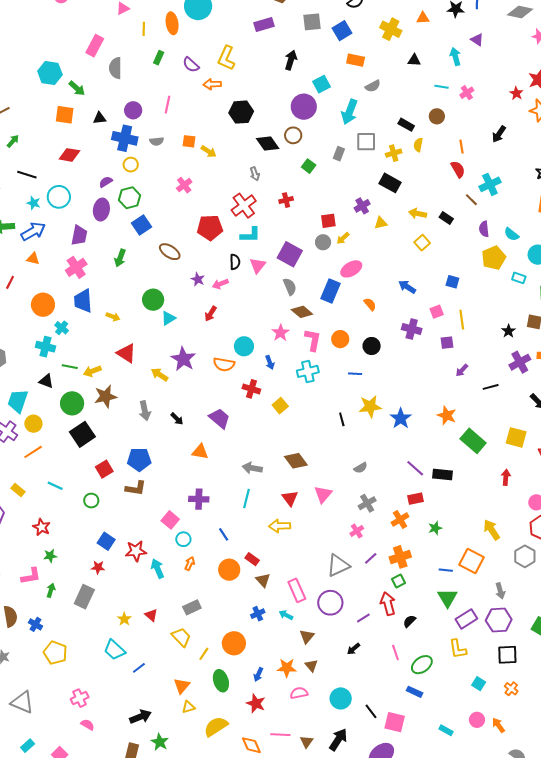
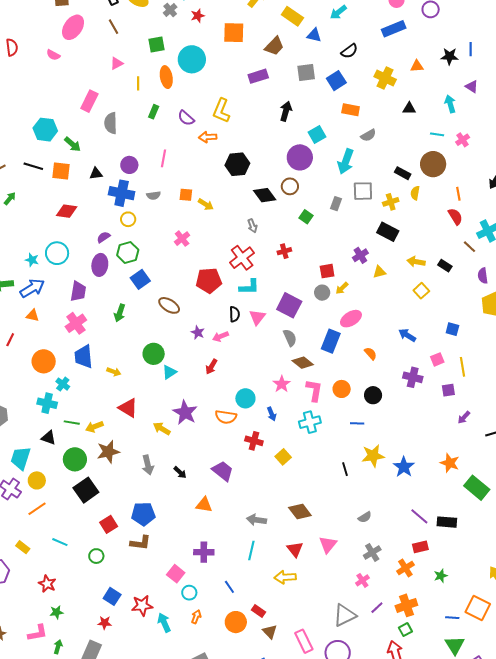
brown circle: (437, 116) -> (433, 164), size x1.6
black line: (27, 175) -> (33, 166), moved

